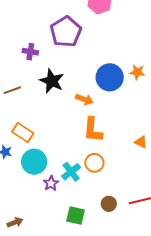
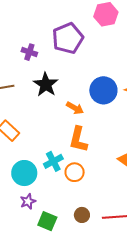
cyan circle: (34, 162) -> (24, 173), moved
cyan cross: (71, 172) -> (53, 161), moved
purple star: (51, 183) -> (28, 201), moved

